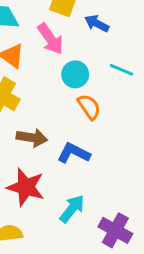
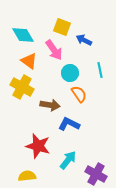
cyan line: (121, 70) -> (100, 70), turned 56
brown arrow: (32, 138) -> (50, 105), moved

